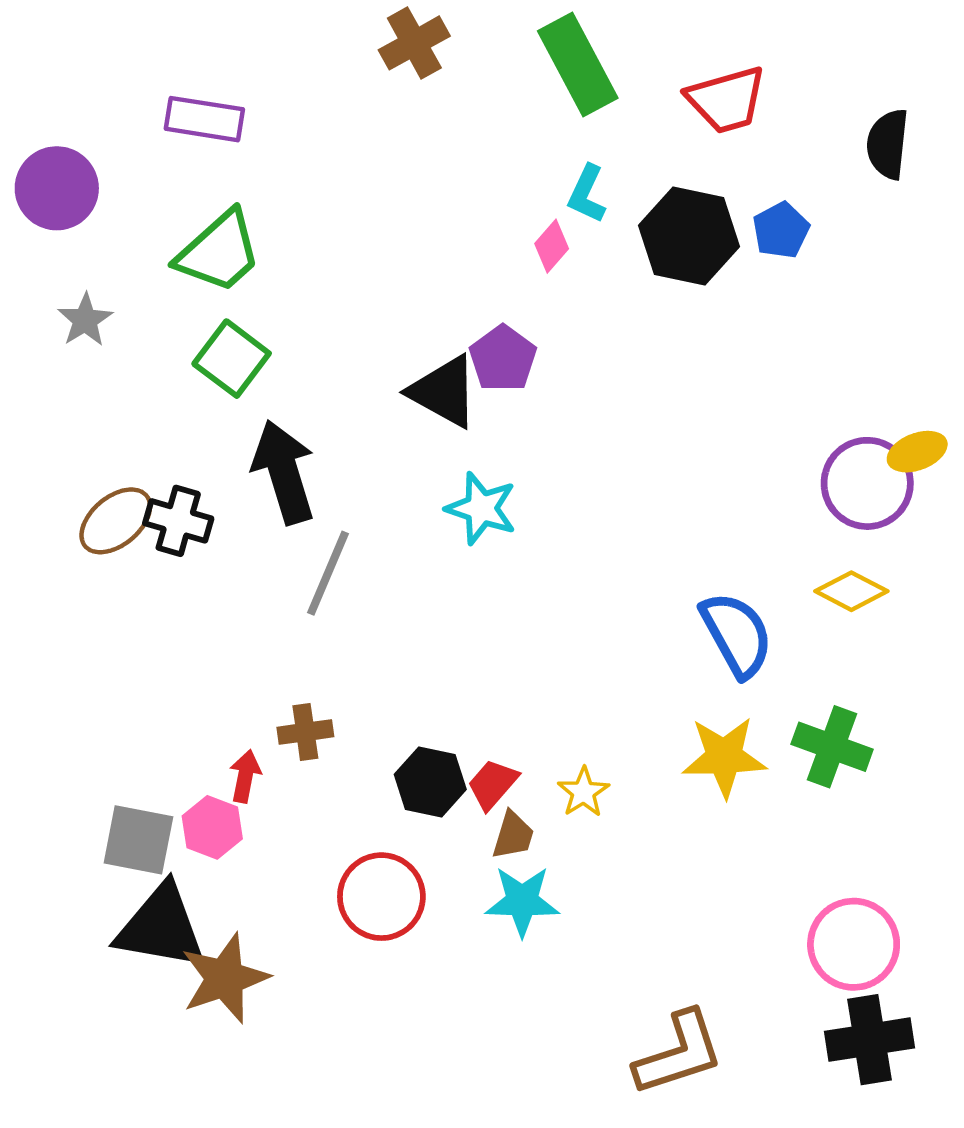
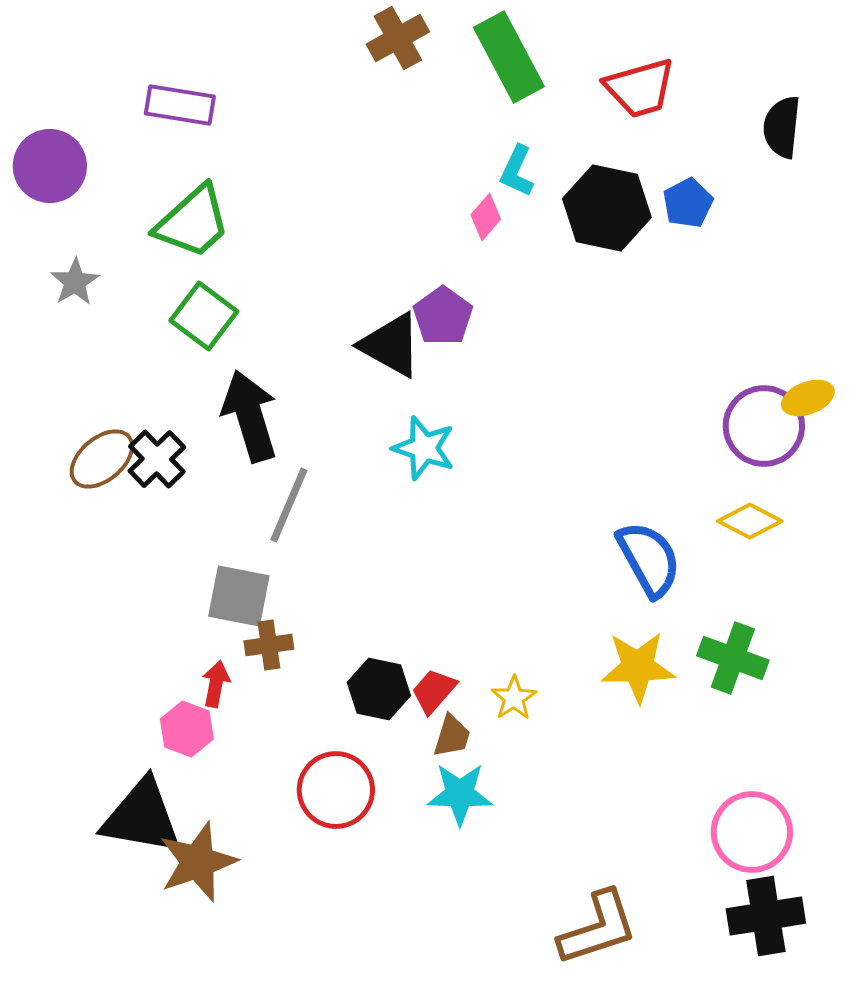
brown cross: (414, 43) -> (398, 38), moved
black cross: (178, 521) -> (157, 459), turned 30
gray square: (138, 840) -> (239, 596), moved

